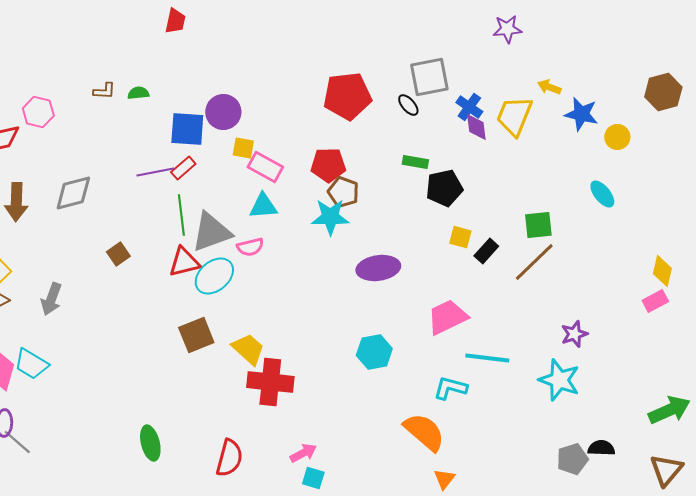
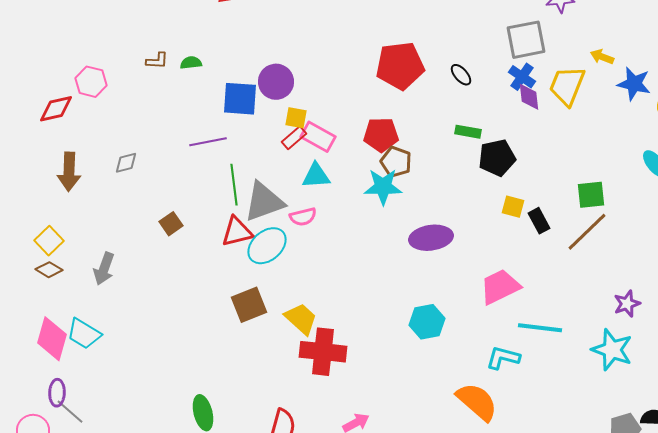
gray square: (429, 77) -> (526, 40), moved
red rectangle: (183, 168) -> (294, 138), moved
gray diamond: (73, 193) -> (126, 163), size x0.6
black rectangle: (486, 251) -> (539, 221), turned -70

